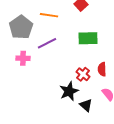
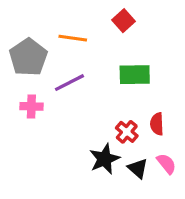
black triangle: (86, 105) -> (138, 168), moved

